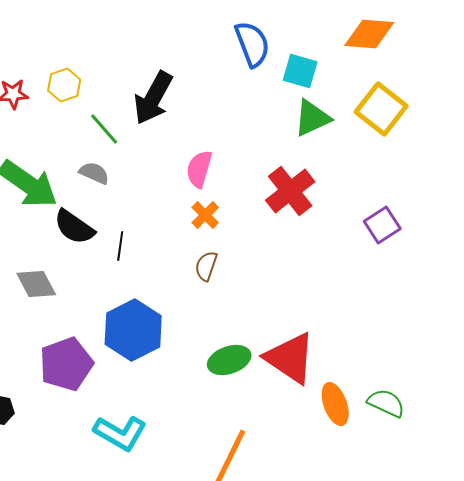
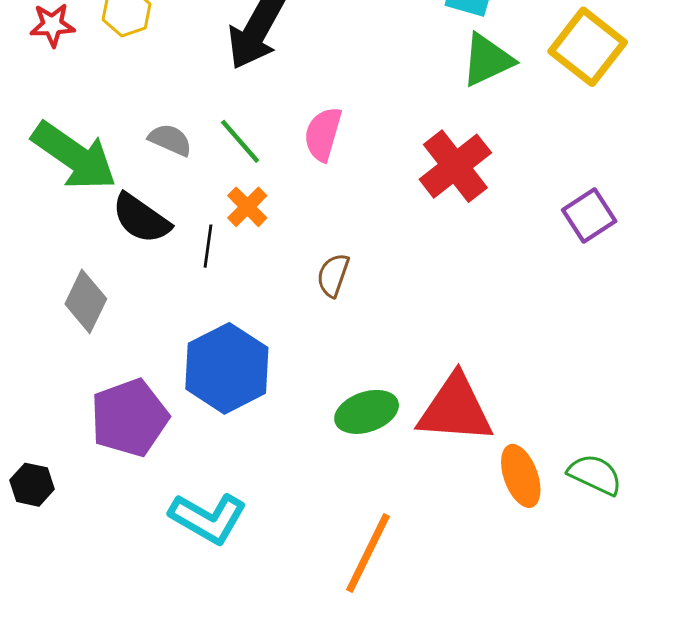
green line: (104, 129) -> (240, 141), moved
orange cross: (205, 215) -> (247, 207), moved
gray diamond: (36, 284) -> (86, 301), turned 54
red triangle: (290, 358) -> (455, 409), turned -30

